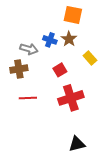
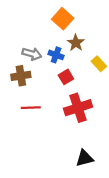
orange square: (73, 15) -> (63, 19), moved, turned 30
blue cross: (50, 40) -> (56, 55), moved

